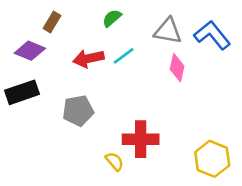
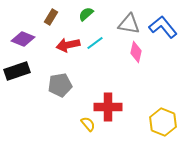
brown rectangle: (52, 22) -> (51, 17), moved

